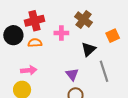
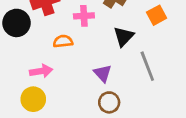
orange semicircle: (35, 43) -> (63, 41), moved

